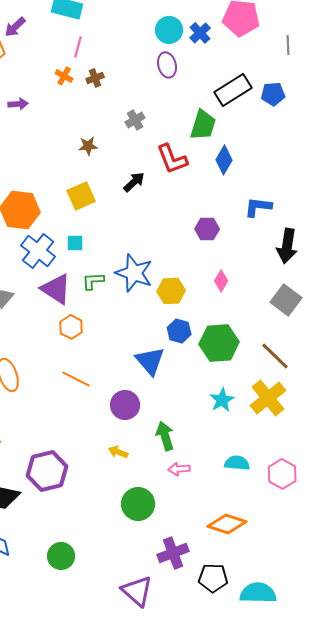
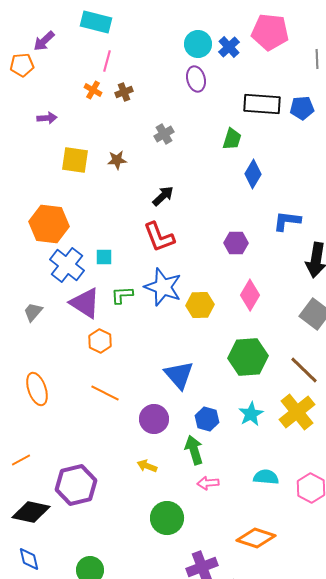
black rectangle: (233, 90) -> (262, 104), turned 36
green trapezoid: (203, 125) -> (232, 139), size x0.7
red L-shape: (172, 159) -> (159, 237), moved
yellow square: (81, 196) -> (75, 160), moved, turned 32
pink diamond: (221, 281) -> (250, 295), size x1.4
blue hexagon: (179, 331) -> (207, 419), moved

